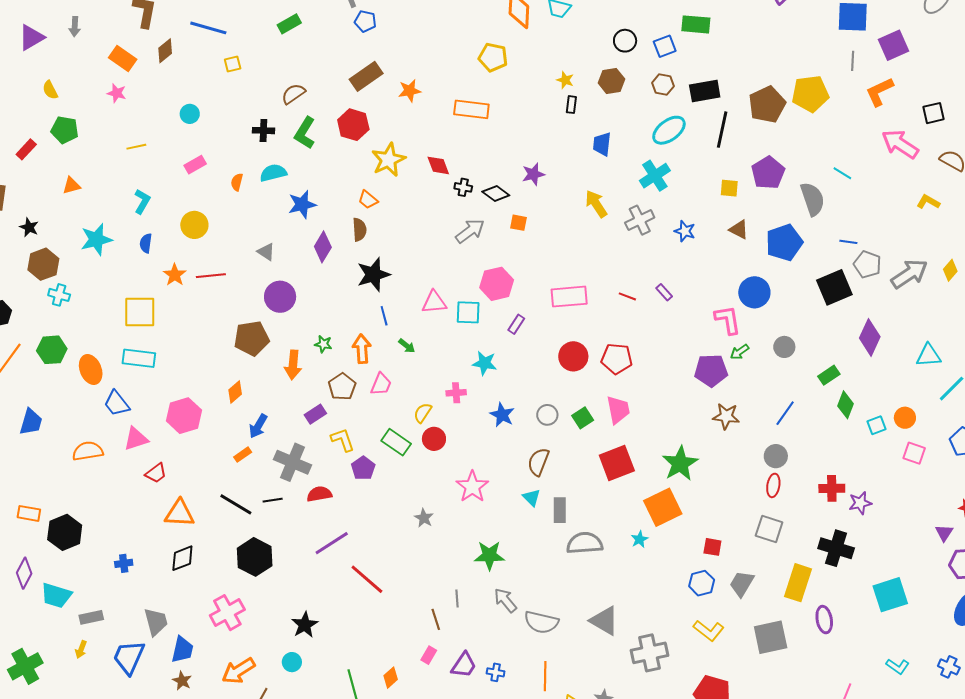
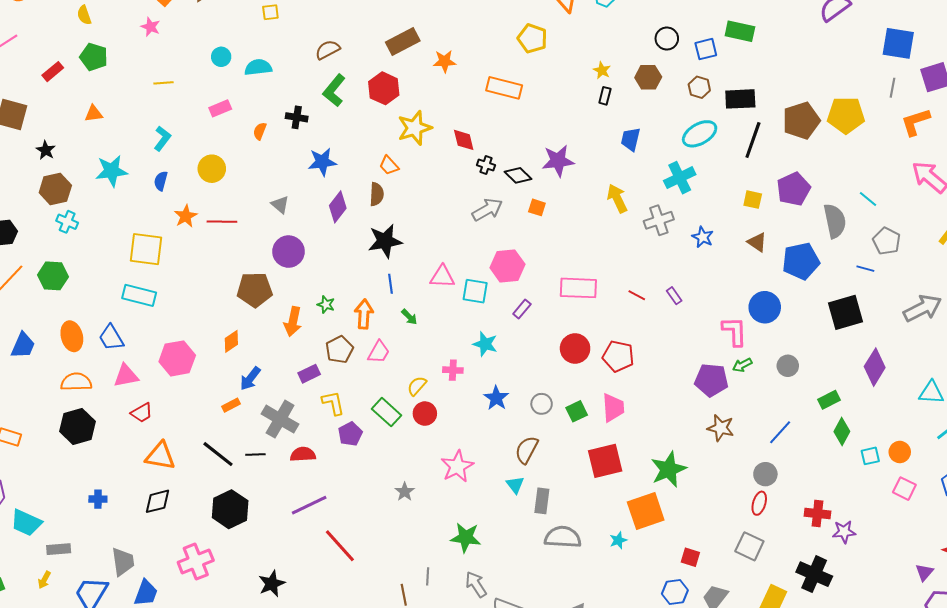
black cross: (263, 131) -> (297, 117), moved
cyan semicircle: (273, 173) -> (258, 67), moved
purple star: (533, 174) -> (558, 161), size x1.4
gray pentagon: (867, 264) -> (887, 241), moved
orange ellipse: (91, 370) -> (72, 336), moved
black hexagon: (65, 532) -> (77, 426), moved

